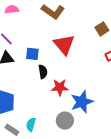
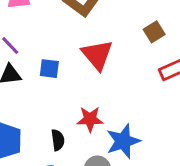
black semicircle: (43, 72) -> (58, 140), moved

